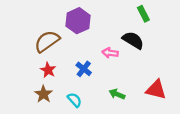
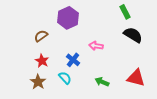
black semicircle: (133, 40) -> (133, 35), moved
brown semicircle: (47, 41) -> (41, 36), size x0.6
cyan semicircle: (74, 100) -> (65, 78), moved

